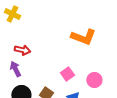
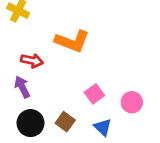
orange L-shape: (83, 37) -> (72, 41), moved

